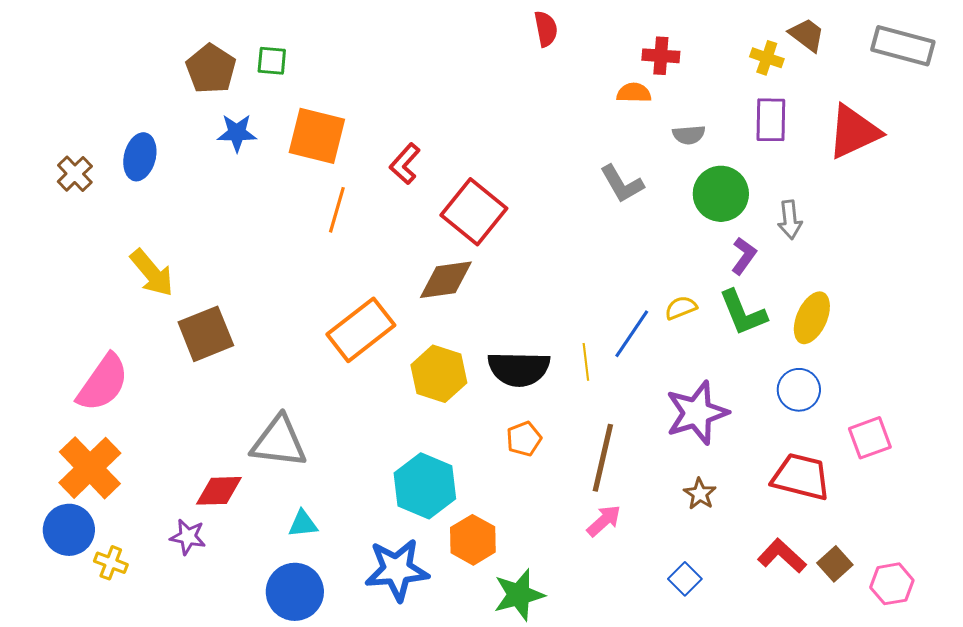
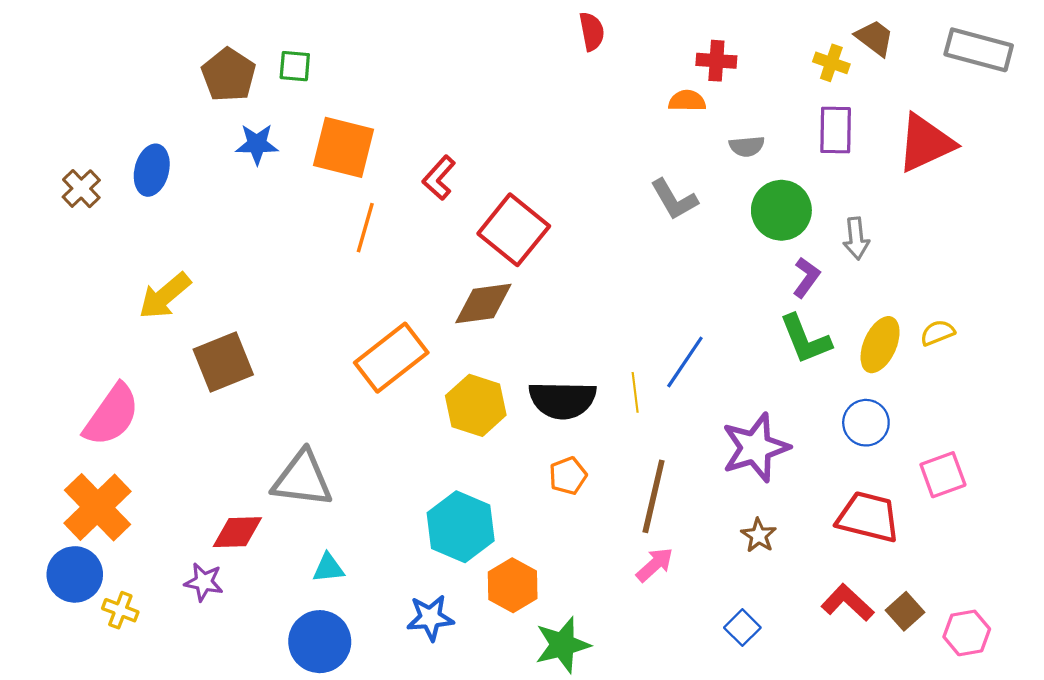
yellow arrow: (152, 273) -> (165, 296), turned 90
yellow semicircle: (681, 308) -> (937, 333), moved
blue star: (397, 570) -> (430, 618), size x0.7

